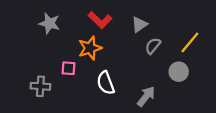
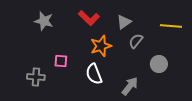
yellow line: (190, 42) -> (171, 26), moved, turned 55
orange star: (90, 48) -> (101, 46), moved

